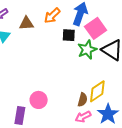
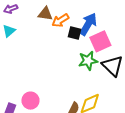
brown triangle: (26, 23) -> (45, 14), moved
black square: (69, 35) -> (75, 33), moved

